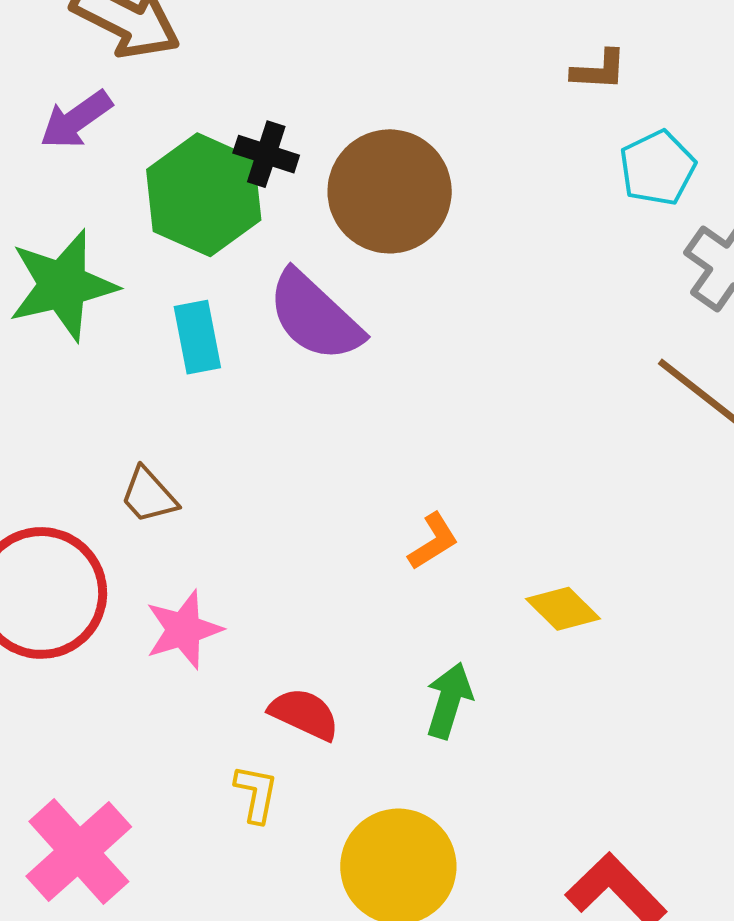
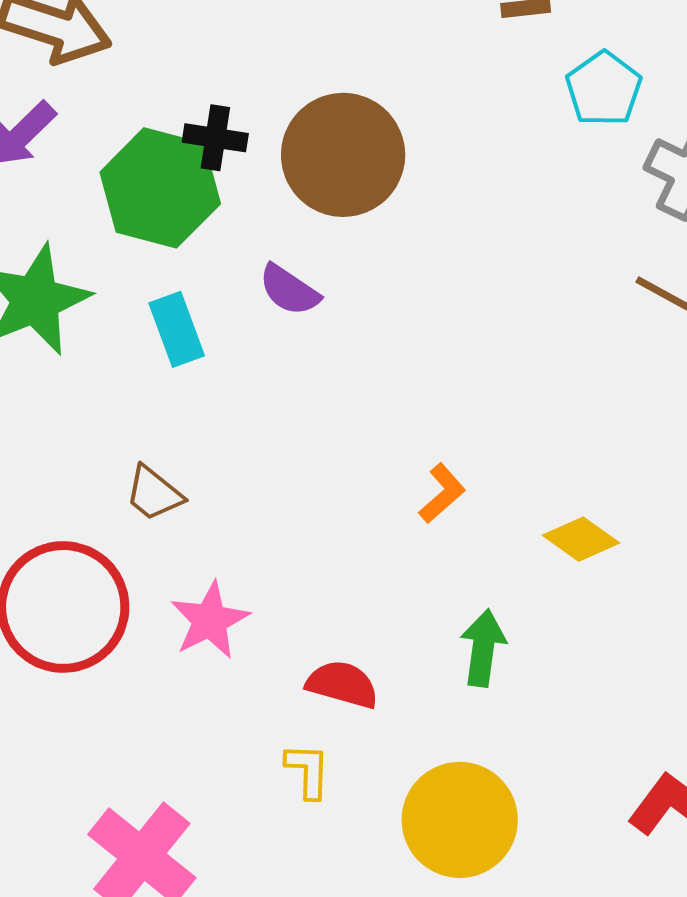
purple semicircle: (315, 316) -> (289, 290), size x0.6

